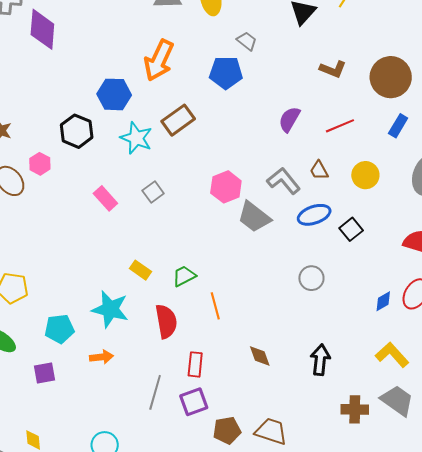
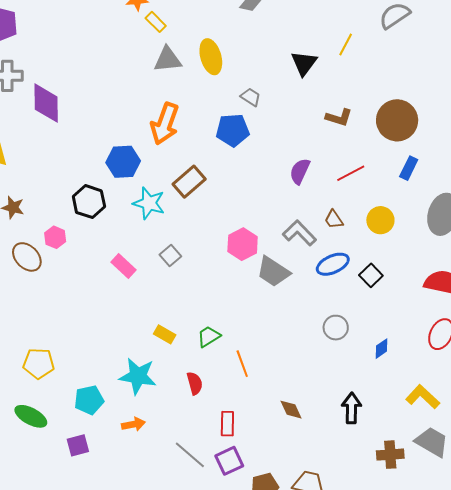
blue diamond: (383, 301) -> (382, 349), moved
red semicircle: (166, 321) -> (195, 383), size x0.7
gray line: (155, 392) -> (190, 455), turned -60

